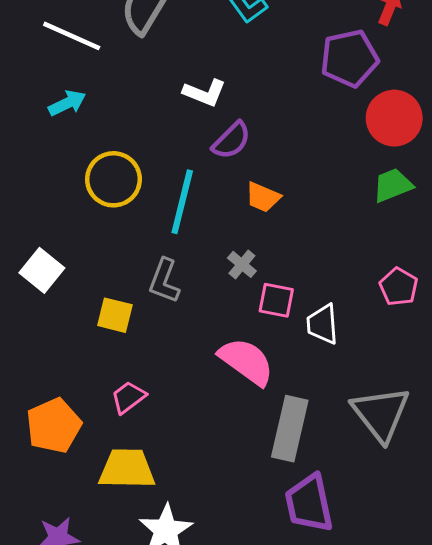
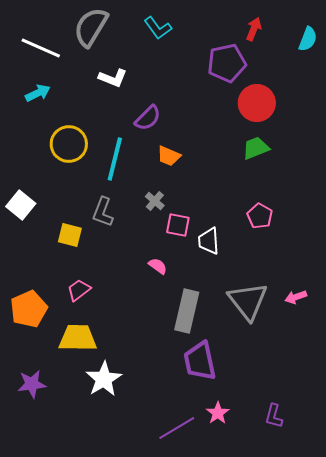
white L-shape: (205, 93) -> (113, 78), moved
pink semicircle: (246, 361) -> (158, 266), size x0.5

